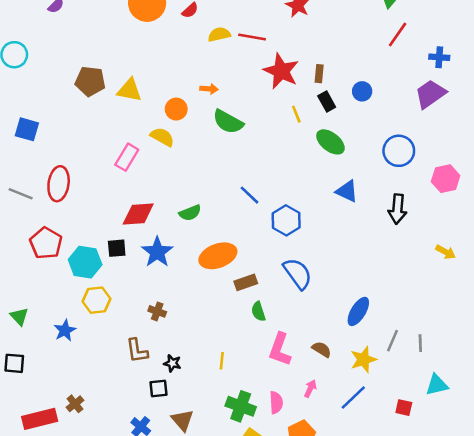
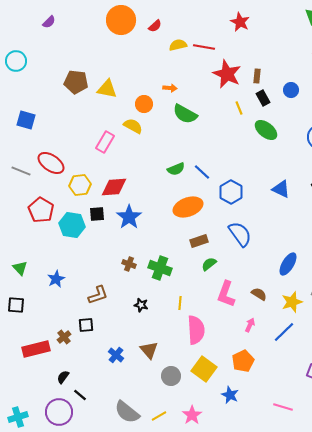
red ellipse: (59, 184) -> (51, 163), turned -64
blue triangle: (347, 191) -> (281, 189), moved
green semicircle: (190, 213) -> (176, 169), moved
orange ellipse: (218, 256) -> (188, 207), moved
yellow hexagon: (96, 300) -> (80, 185), moved
green semicircle: (258, 311) -> (209, 264), turned 70
brown L-shape: (137, 351) -> (98, 295), moved, turned -100
black square: (158, 389) -> (86, 325), moved
pink semicircle: (276, 403) -> (196, 330), moved, size x1.6
green cross: (241, 406) -> (160, 268), moved

